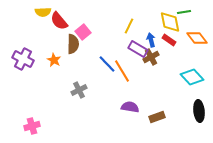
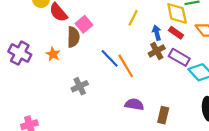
purple rectangle: (138, 49) -> (179, 57), moved
brown rectangle: (157, 117) -> (163, 115), turned -56

